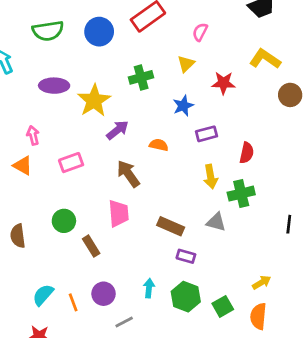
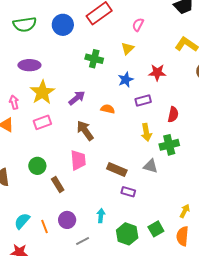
green cross: (141, 77) -> (94, 59), turned 30
red star: (223, 83) -> (157, 72), moved
yellow star: (94, 101) -> (42, 92), moved
yellow arrow: (262, 282) -> (185, 211), turned -32
green hexagon: (186, 297) -> (127, 234), moved

